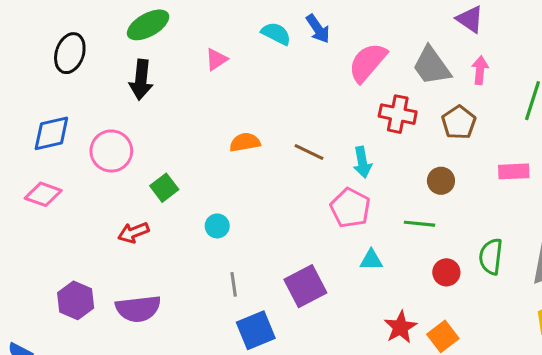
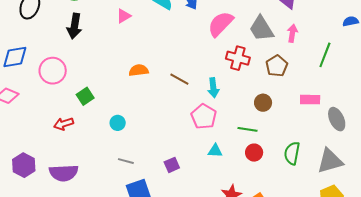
red circle: (446, 272) -> (254, 153), moved
gray line: (234, 284) -> (126, 161), turned -70
purple square: (305, 286) -> (172, 165), size x0.6

